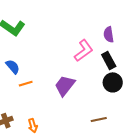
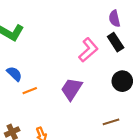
purple semicircle: (109, 34) -> (114, 19), moved
black rectangle: (109, 60) -> (116, 42), moved

